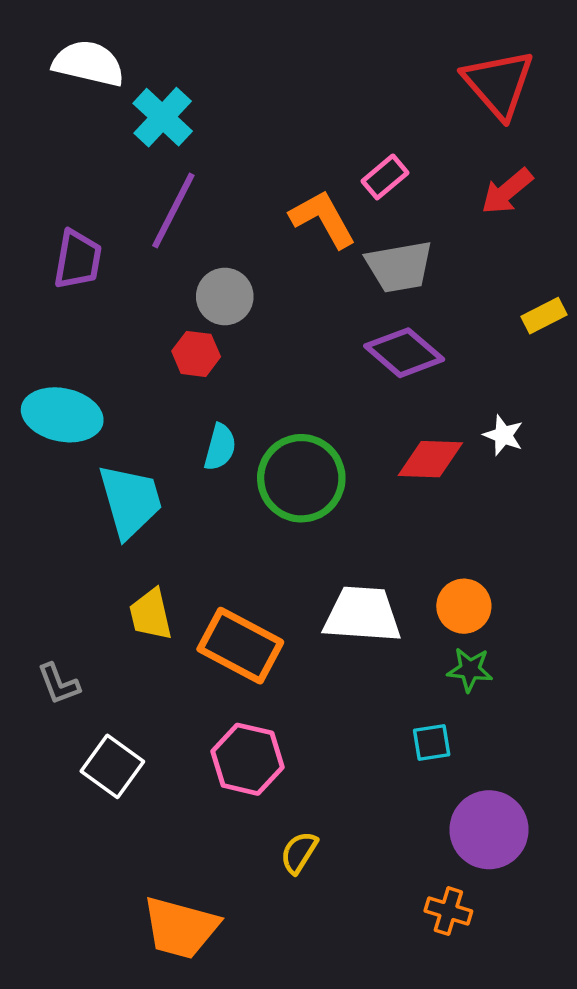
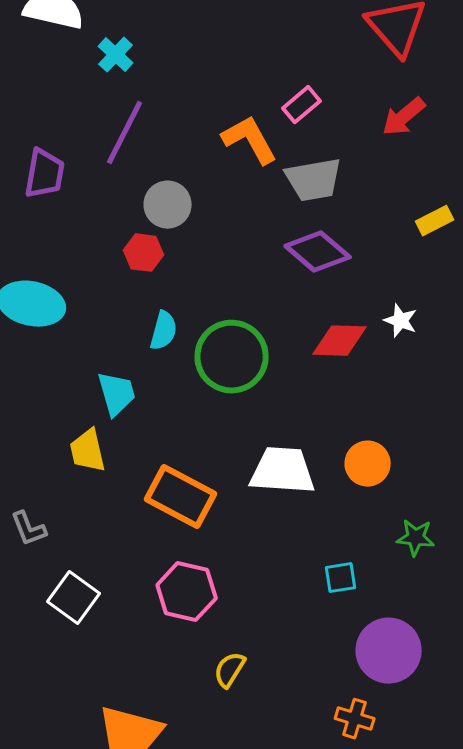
cyan cross: (163, 117) -> (116, 55), size x0.7
cyan trapezoid: (130, 501) -> (117, 394), moved, size x0.7
yellow trapezoid: (151, 615) -> (88, 451), moved
green star: (470, 670) -> (416, 538), moved

